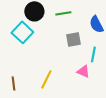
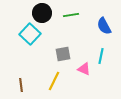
gray square: (73, 39) -> (63, 54), moved
pink triangle: (83, 71) -> (84, 69), moved

